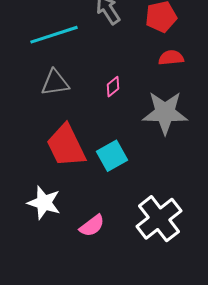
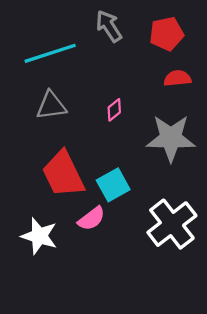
white cross: (159, 219) -> (172, 224), moved
pink semicircle: (92, 226) -> (91, 219), moved

